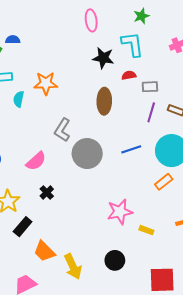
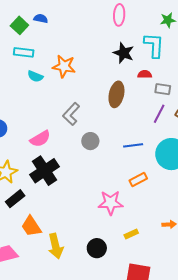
cyan semicircle: (19, 99) -> (35, 76), turned -91
gray circle: (87, 154) -> (90, 141), size x0.6
orange rectangle: (164, 182) -> (138, 179), moved
black cross: (47, 193) -> (45, 171), size x2.0
yellow rectangle: (146, 230) -> (131, 234), moved, turned -56

